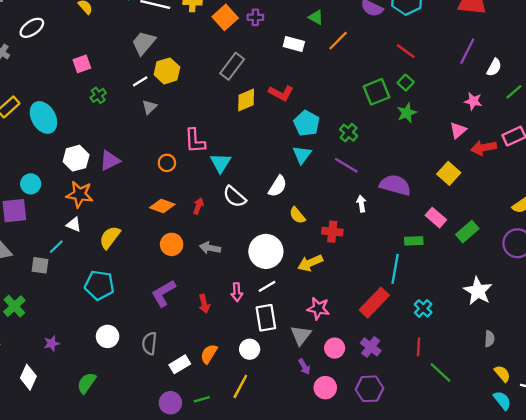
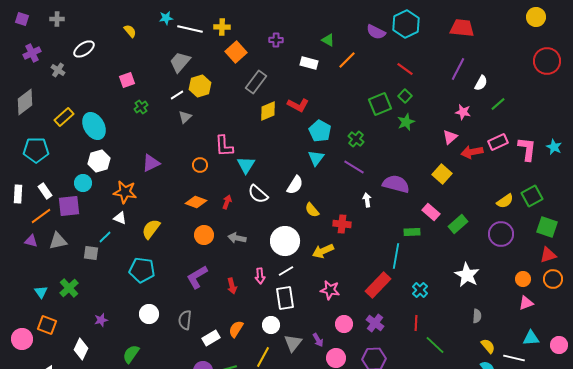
orange square: (225, 17) -> (236, 52), moved
white hexagon: (76, 158) -> (99, 161), moved
gray triangle: (301, 335) -> (293, 343), moved

